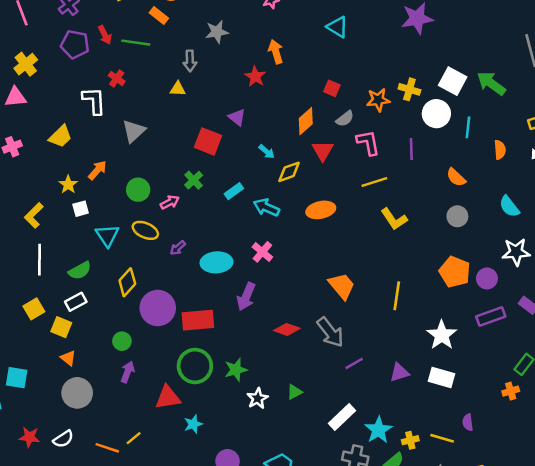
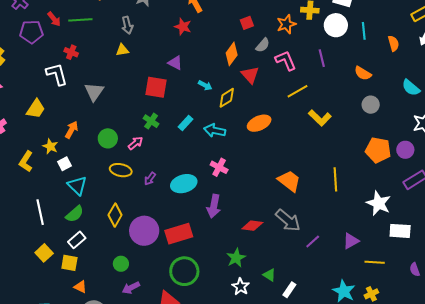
red square: (332, 88) -> (247, 23), turned -32
yellow L-shape: (34, 215) -> (26, 161), moved
cyan triangle: (107, 235) -> (77, 185), moved
green star: (236, 370) -> (236, 258), moved
purple arrow: (128, 372) -> (131, 288), turned -126
white rectangle: (441, 378) -> (400, 231), moved
green triangle: (295, 392) -> (269, 275), turned -48
white rectangle: (342, 417) -> (289, 290), moved, size x0.7
yellow line: (442, 438) -> (375, 262), moved

